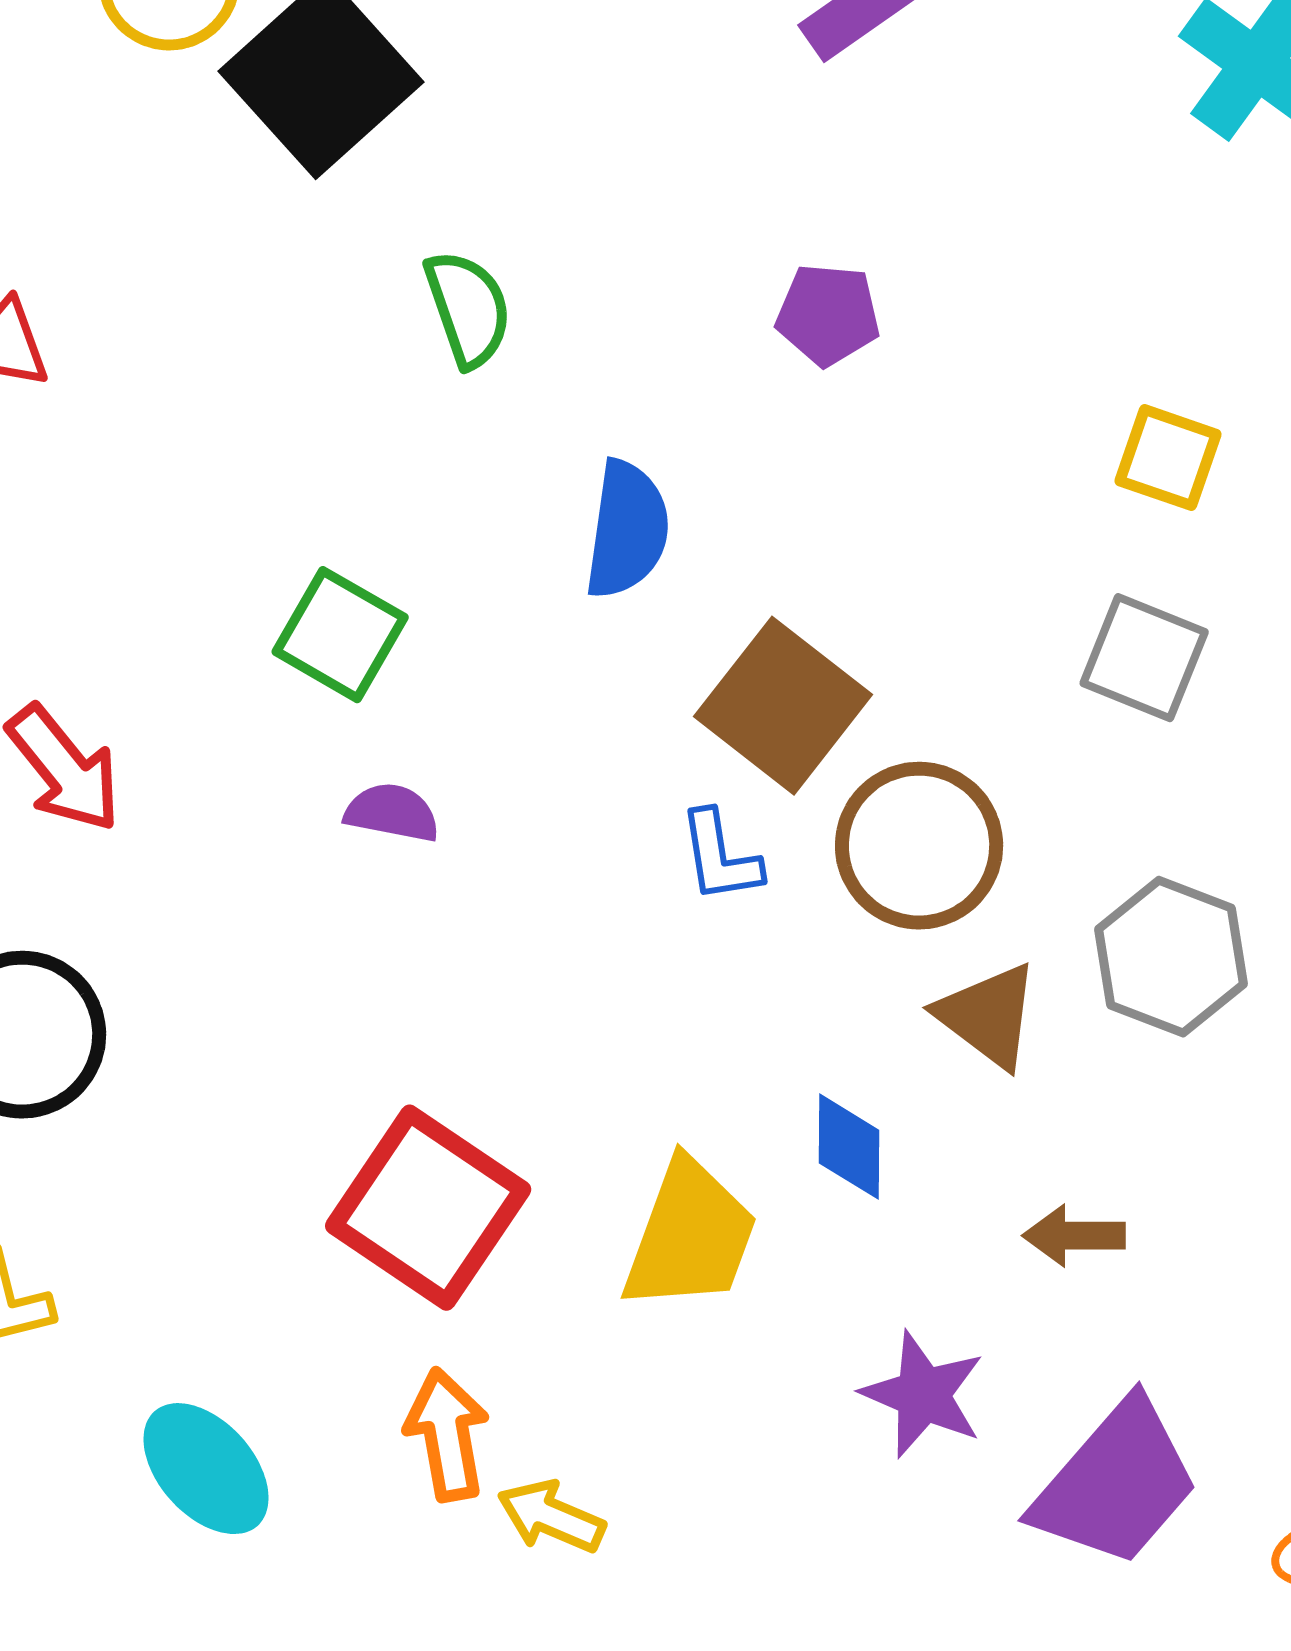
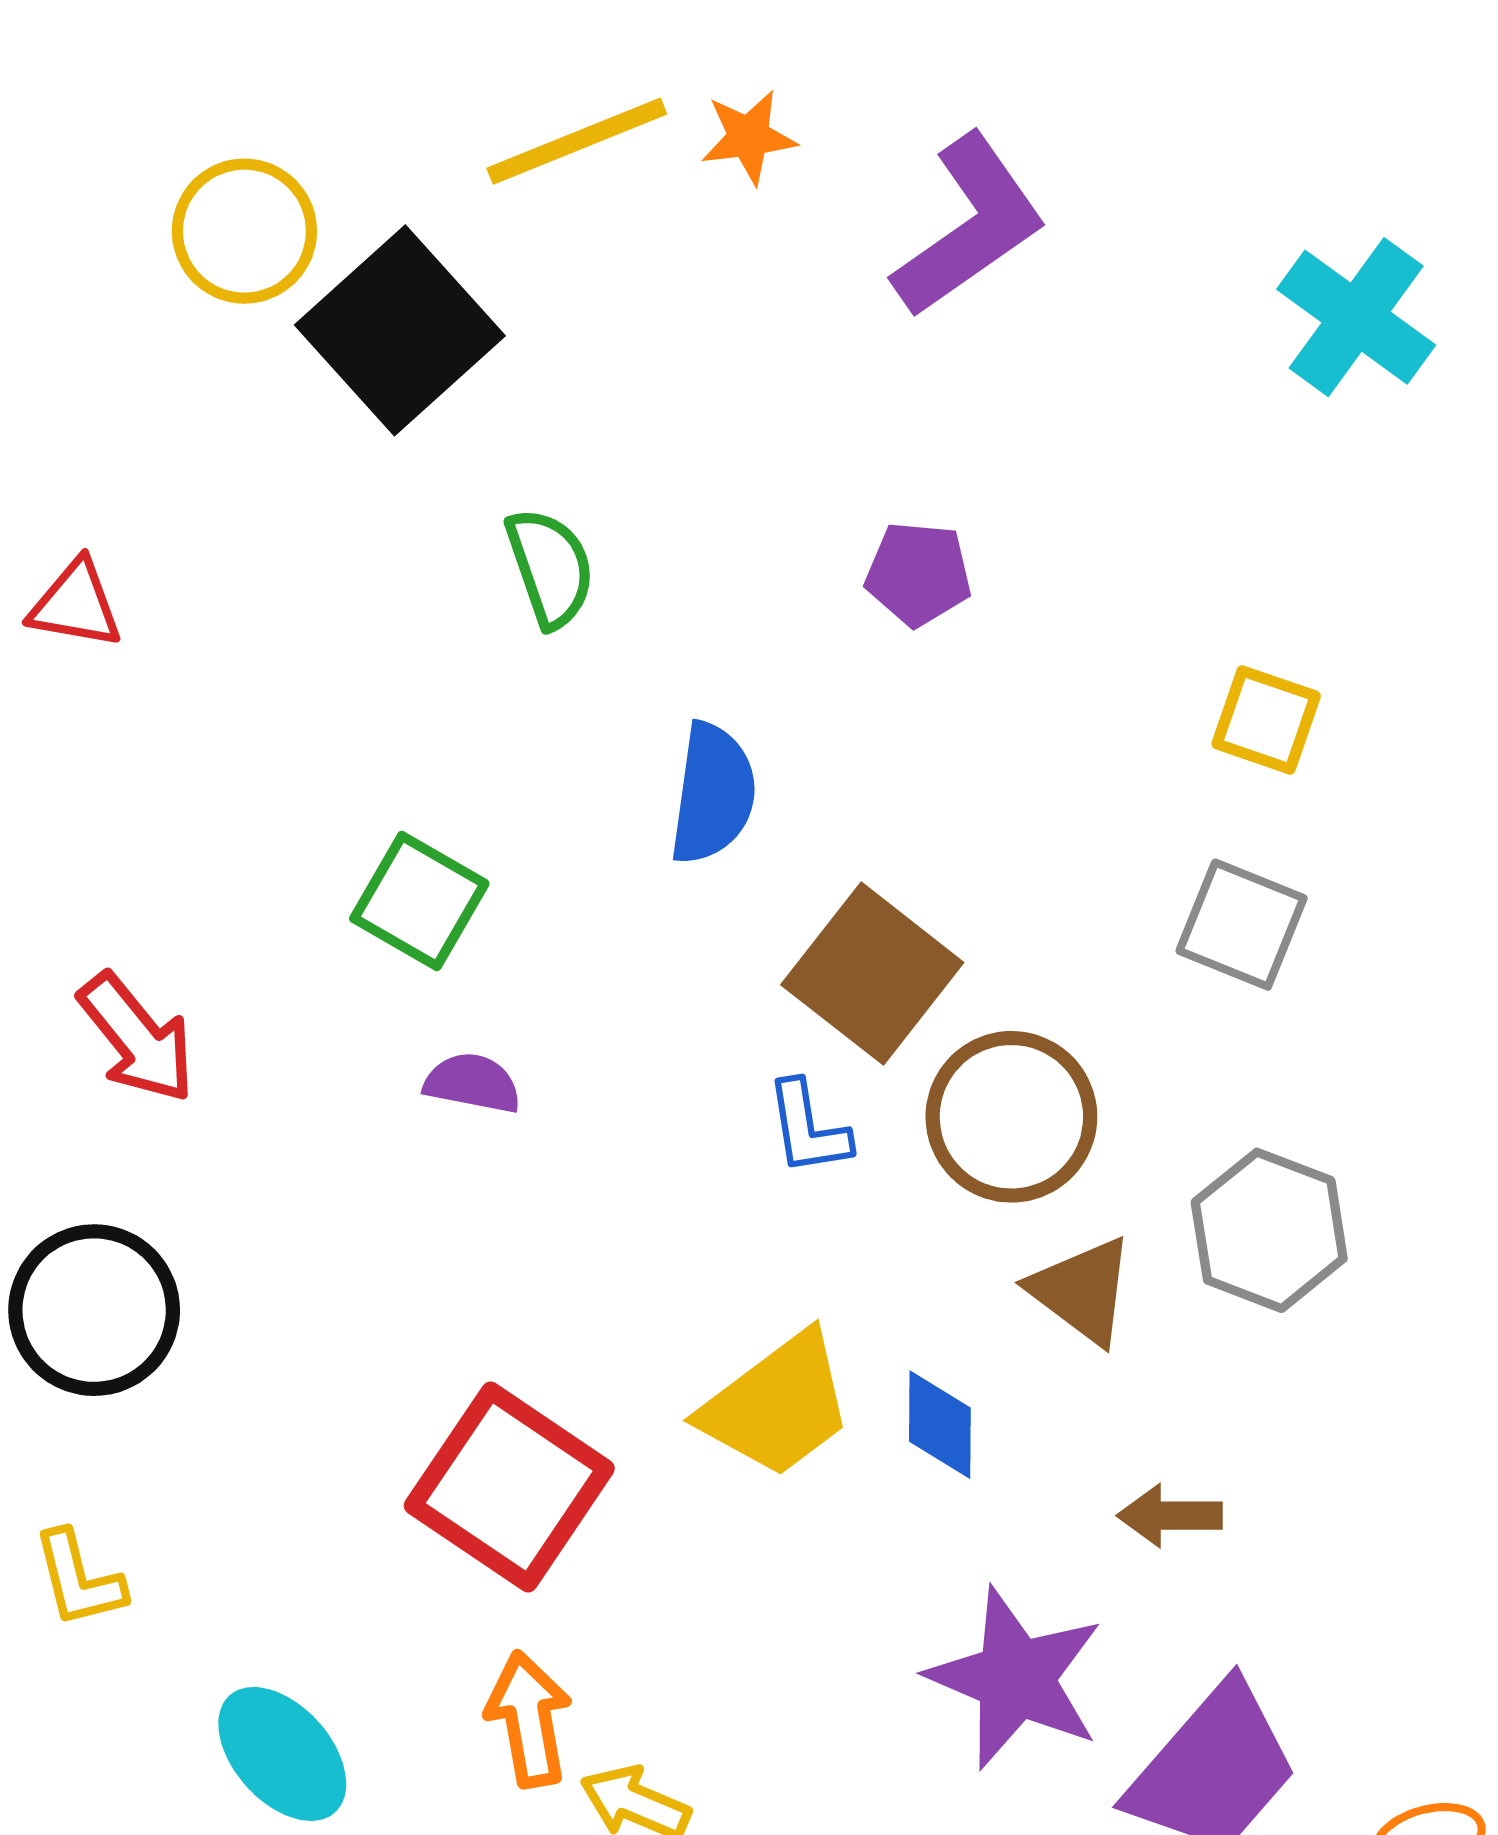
yellow trapezoid: (690, 1236) -> (777, 1405), moved, turned 33
purple star: (923, 1395) -> (1016, 1678), size x1.4

